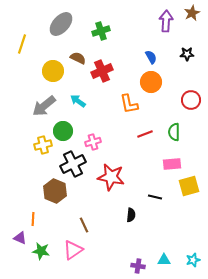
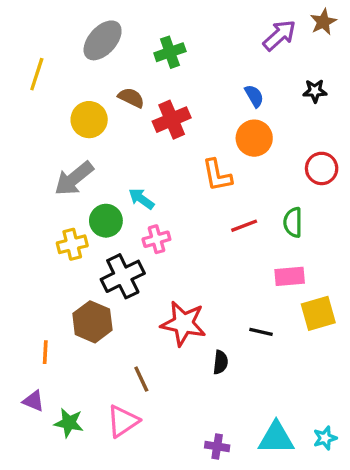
purple arrow: (166, 21) -> (279, 35), turned 45
cyan arrow: (78, 101) -> (141, 199), moved
red star: (111, 177) -> (183, 323), moved
orange line: (33, 219) -> (45, 352), moved
cyan triangle: (164, 260) -> (276, 438), size x1.6
purple cross: (138, 266) -> (217, 446), moved

